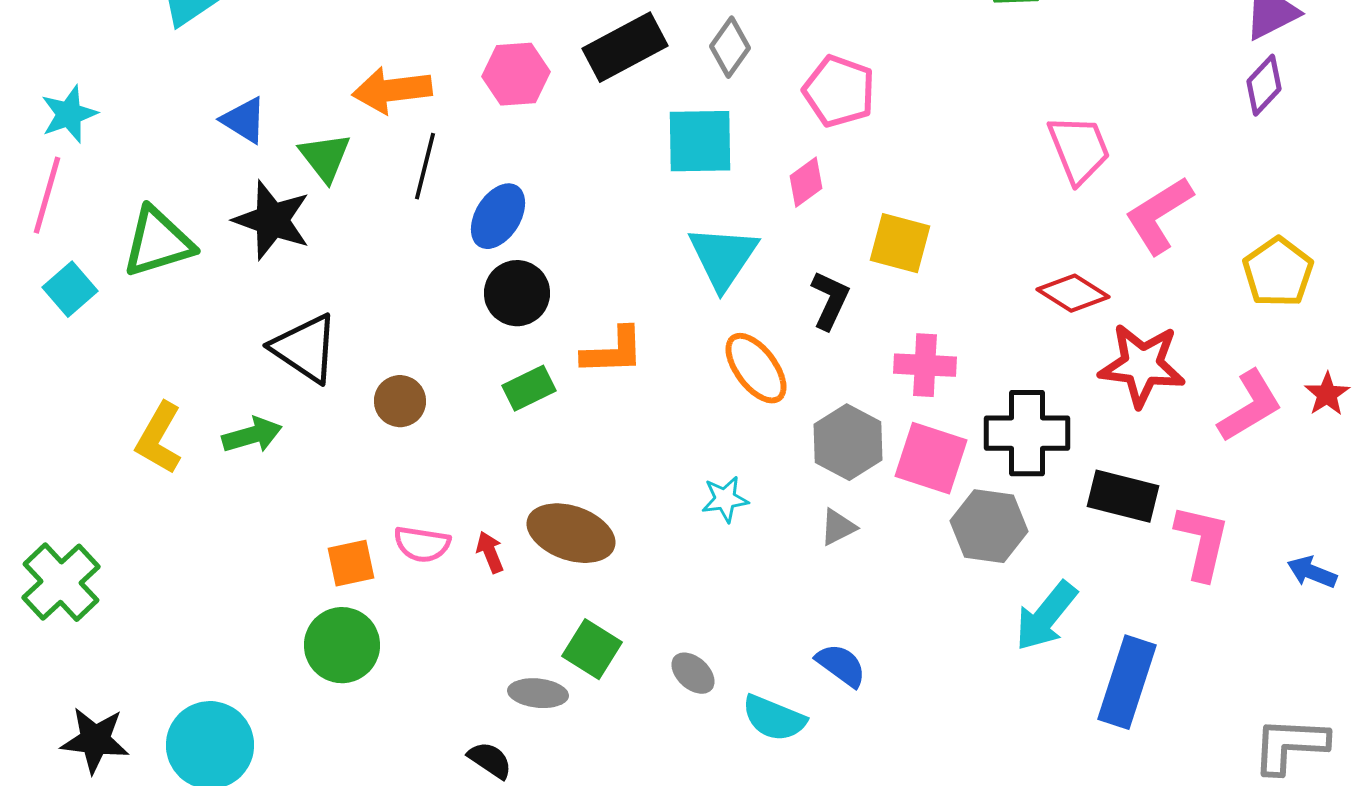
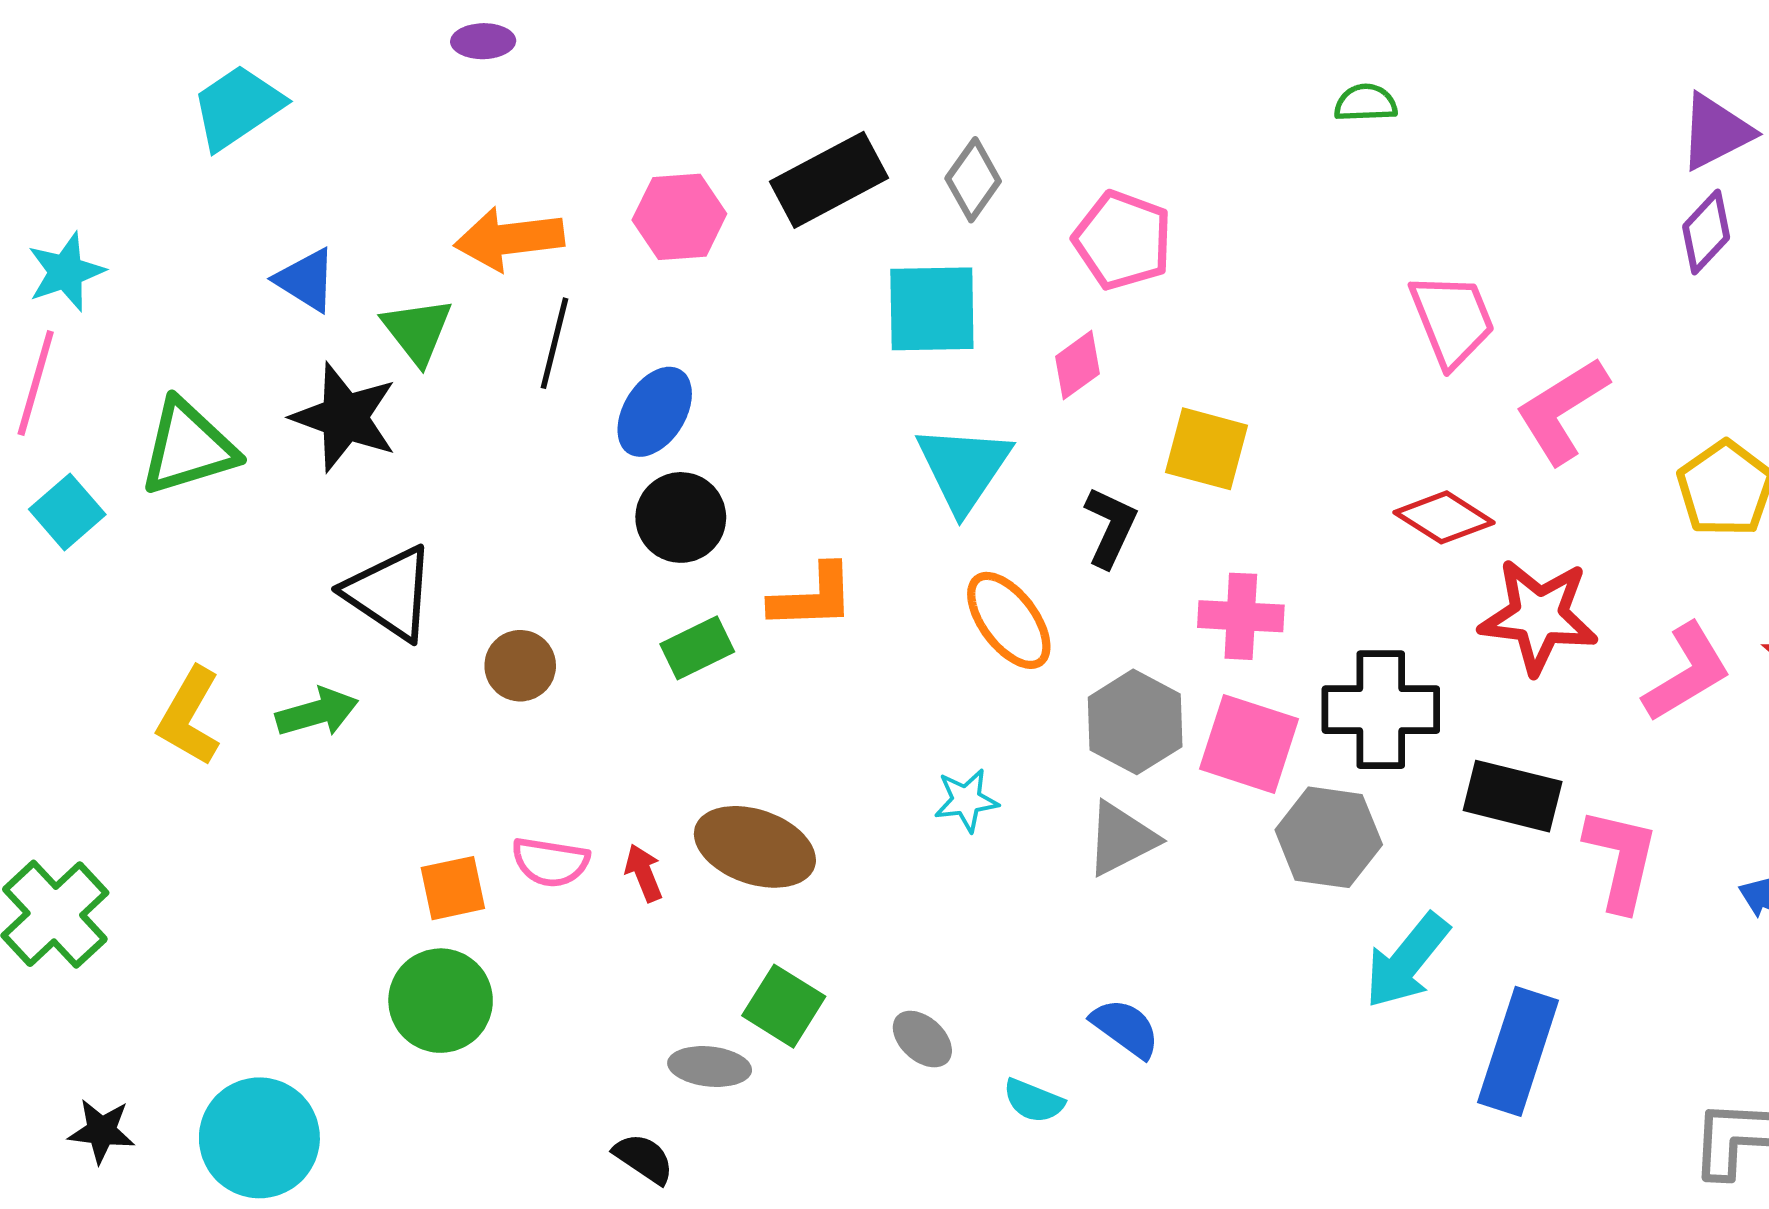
gray triangle: (838, 527) -> (1121, 839), size x1.5
cyan semicircle: (774, 718) -> (1034, 1101), size x0.7
black star: (95, 740) -> (102, 1131), size x0.7

